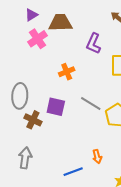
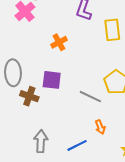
gray line: (91, 104) -> (90, 97), moved
gray arrow: (25, 158) -> (41, 141), moved

